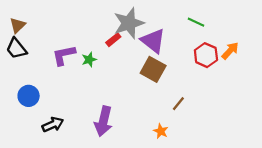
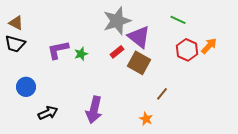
brown triangle: (17, 25) -> (16, 23), turned -49
red rectangle: (113, 40) -> (117, 52), moved
black trapezoid: (16, 48) -> (15, 44), turned -35

